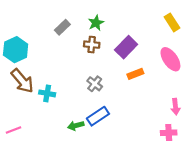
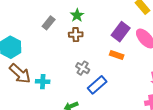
purple rectangle: (126, 47) -> (121, 32), moved
orange rectangle: (135, 74) -> (117, 55), turned 48
blue rectangle: (98, 116) -> (97, 85), moved

